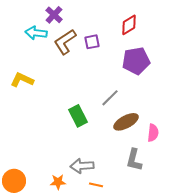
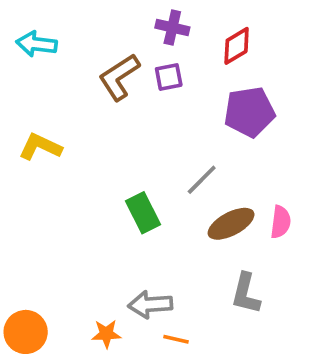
purple cross: (54, 15) -> (172, 28), moved, turned -30
cyan arrow: (36, 33) -> (37, 44), moved
pink semicircle: (153, 133) -> (281, 222), moved

